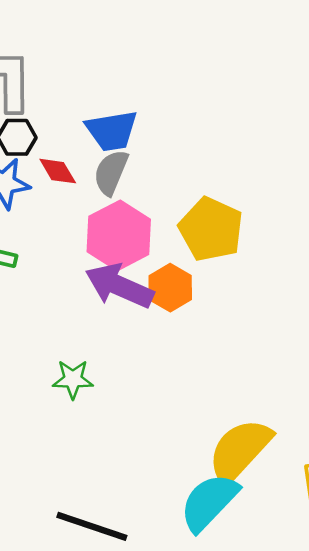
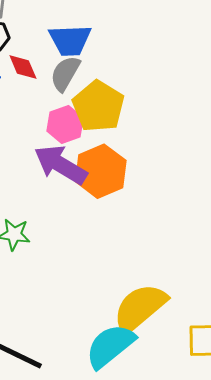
yellow pentagon: (211, 229) -> (98, 106), moved
pink hexagon: (119, 235) -> (65, 124), size x0.7
orange hexagon: (170, 288) -> (101, 171), size x1.4

